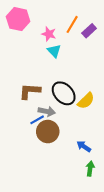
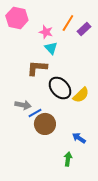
brown L-shape: (30, 91) -> (37, 68), moved
gray arrow: (47, 111) -> (23, 105), moved
green arrow: (90, 169) -> (68, 159), moved

